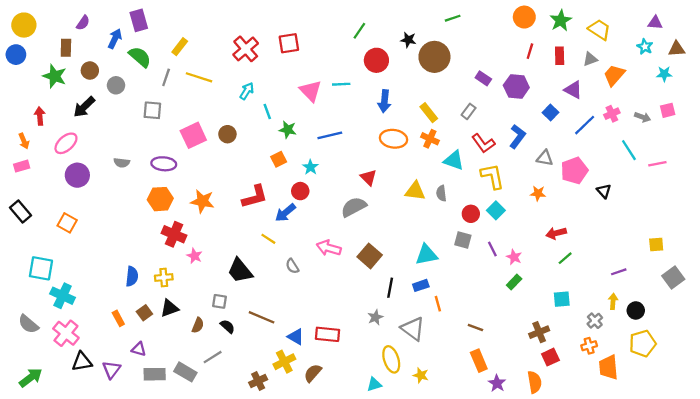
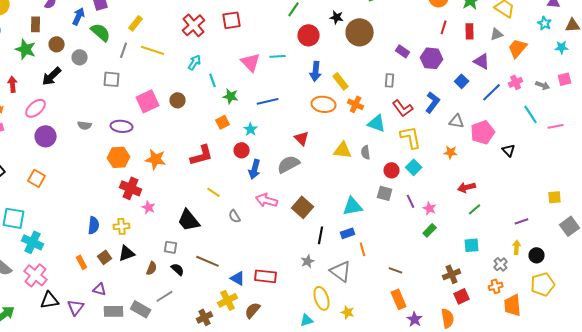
gray rectangle: (469, 111) -> (390, 80), turned -32
yellow rectangle: (429, 113) -> (341, 81), moved
blue arrow: (285, 213) -> (255, 169), moved, turned -36

